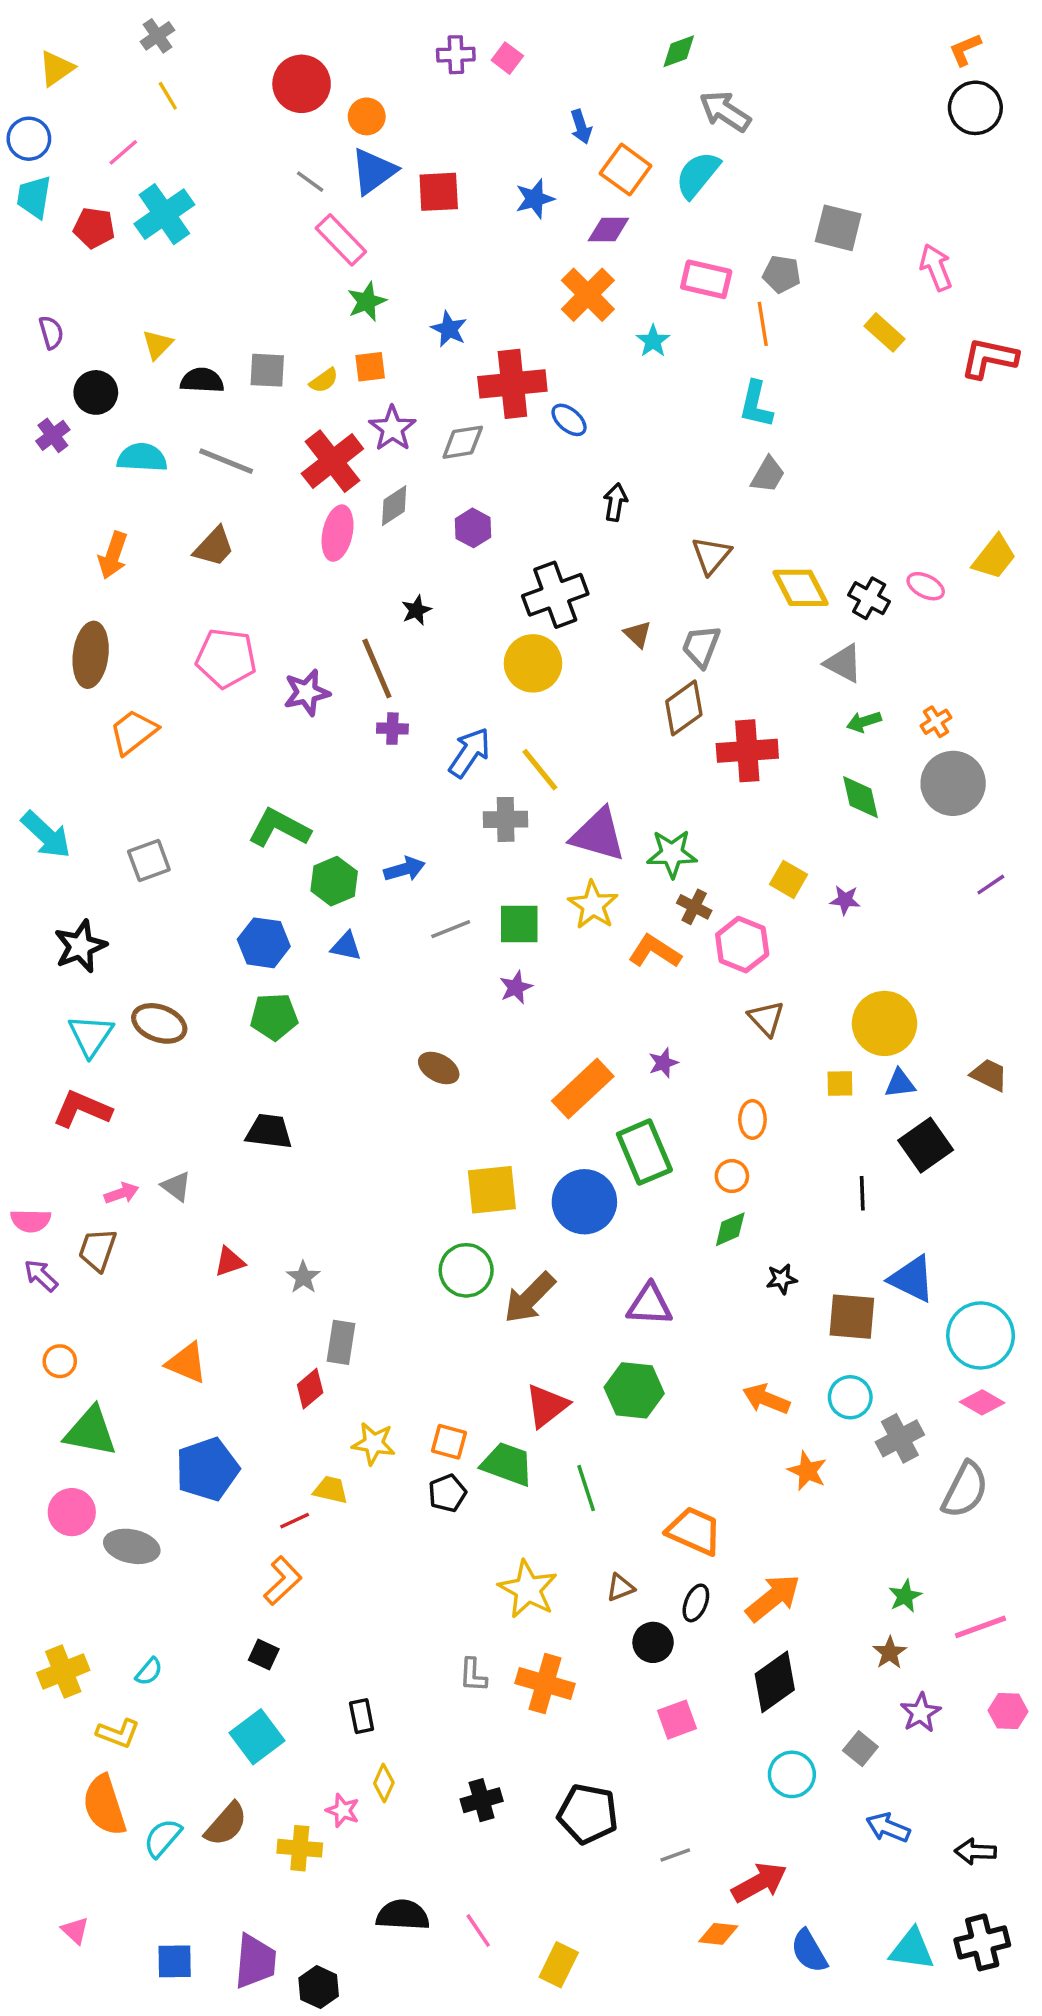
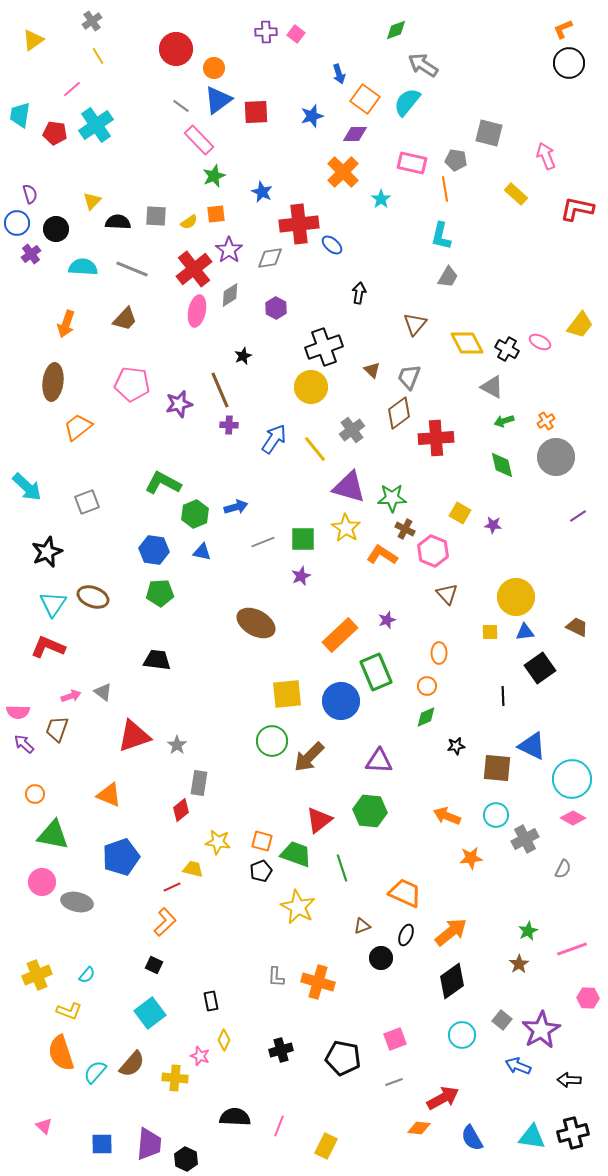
blue circle: (29, 139) -> (17, 223), moved
gray cross: (506, 819) -> (352, 430), moved, turned -35
brown ellipse: (439, 1068) -> (256, 623), size x1.6
red triangle: (230, 1262) -> (134, 736), size x1.8
orange star: (807, 1471) -> (471, 858), turned -30
gray semicircle: (965, 1490) -> (563, 869), size x0.6
yellow star: (528, 1589) -> (298, 907), moved
purple star: (921, 1713) -> (541, 1030), moved, size x1.6
pink square: (677, 1720) -> (395, 1039), moved
pink line: (478, 1930) -> (279, 1126), turned 55

